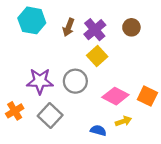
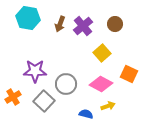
yellow square: (97, 56) -> (102, 53), moved
gray circle: (75, 81) -> (66, 84), moved
orange square: (147, 96) -> (129, 74), moved

